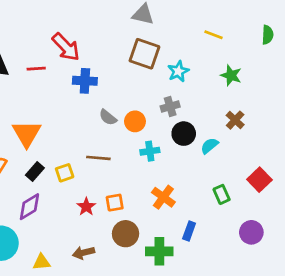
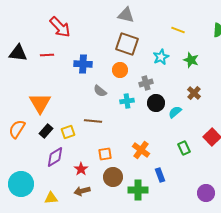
red arrow: (66, 47) -> (60, 27), moved
cyan star: (178, 71) -> (161, 57), moved
orange circle: (135, 121) -> (120, 70), moved
cyan cross: (150, 151) -> (127, 101), moved
purple diamond: (29, 207) -> (55, 157), moved
red star: (86, 207) -> (81, 169), moved
blue rectangle: (189, 231) -> (160, 175), turned -40
purple circle: (251, 232) -> (206, 193), moved

